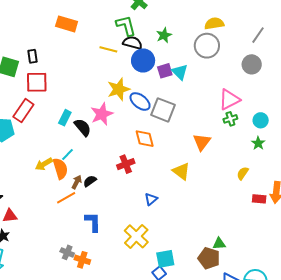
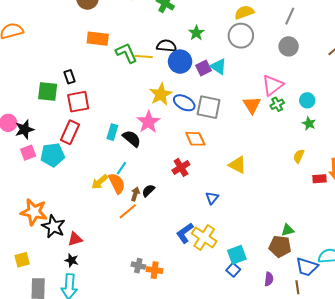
green L-shape: (126, 26) -> (126, 53), moved
orange triangle: (202, 142) -> (252, 105), moved
blue L-shape: (93, 222) -> (185, 233), moved, turned -115

